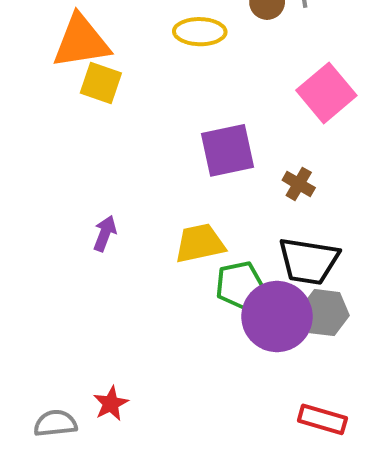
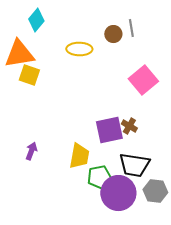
purple square: (227, 150) -> (109, 130), moved
yellow trapezoid: (200, 243) -> (79, 156), turned 112
gray hexagon: (324, 313) -> (155, 191), moved

